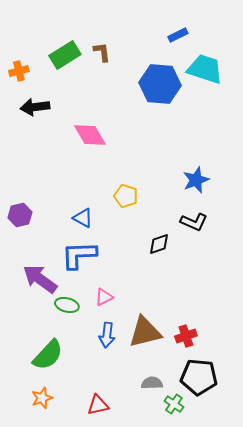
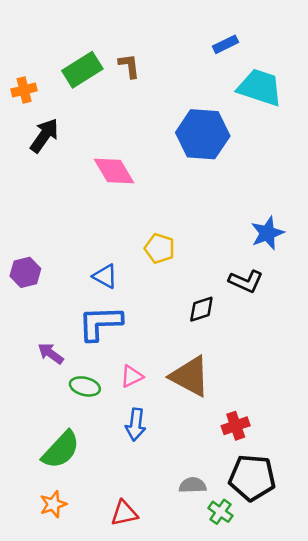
blue hexagon: (160, 84) -> (203, 134), moved
black arrow: (35, 107) -> (44, 136), turned 132
blue star: (196, 180) -> (267, 233), moved
purple arrow: (40, 279) -> (51, 353), size x0.6
brown triangle: (145, 332) -> (190, 376), moved, turned 42

